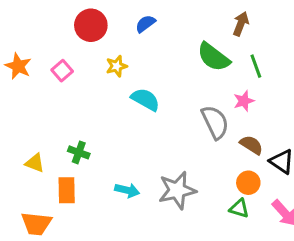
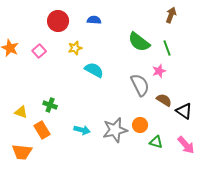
blue semicircle: (145, 24) -> (94, 20), turned 40
brown arrow: (241, 24) -> (171, 15), moved
orange circle: (248, 183) -> (140, 125), moved
orange rectangle: (67, 190) -> (42, 130), turned -30

